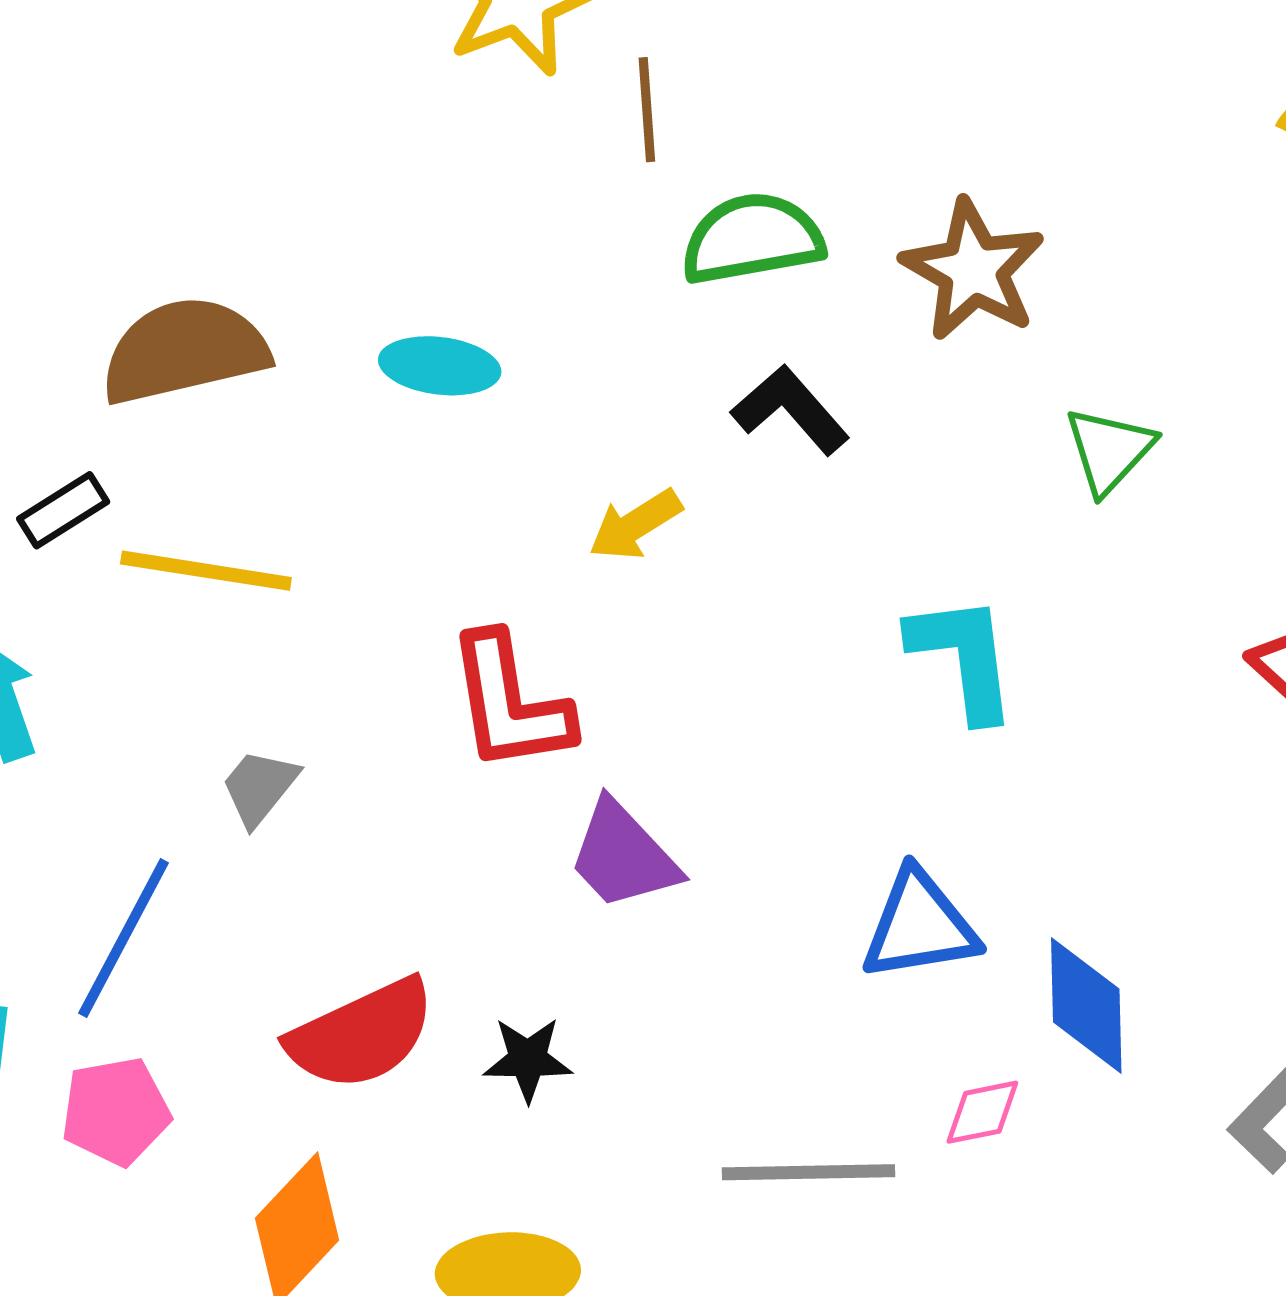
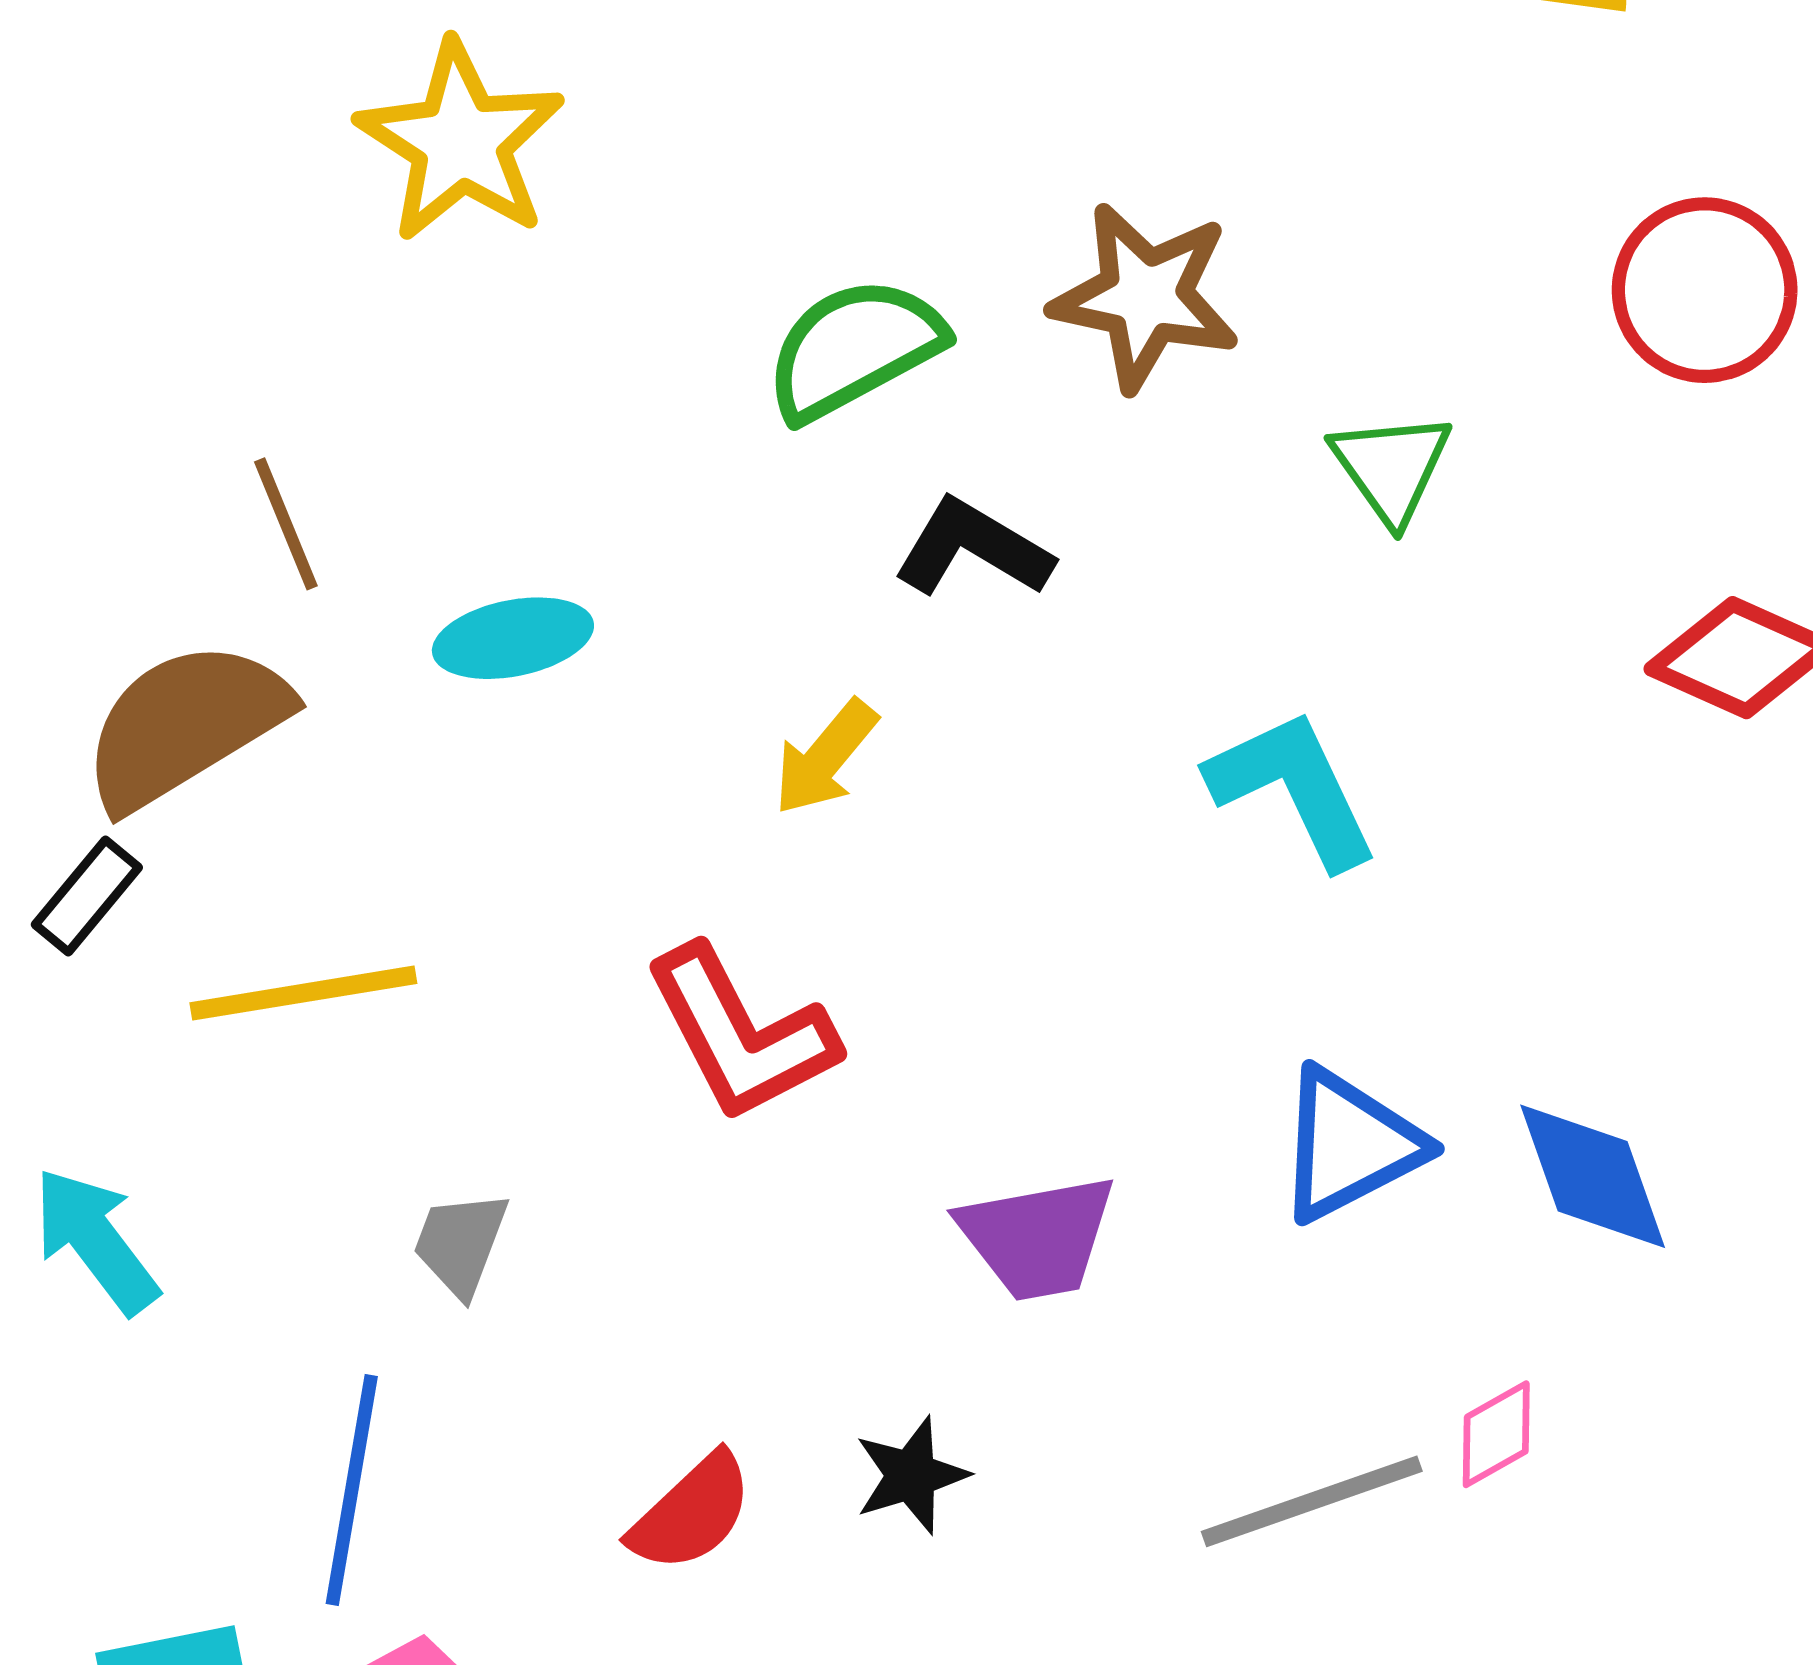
brown line: (647, 110) -> (286, 524), moved
black rectangle: (63, 510) -> (87, 896), moved
purple trapezoid: (623, 856) -> (1037, 1237), moved, turned -39
red semicircle: (362, 1034) -> (691, 1513), size x0.7
pink diamond: (982, 1112) -> (1496, 1434), moved

